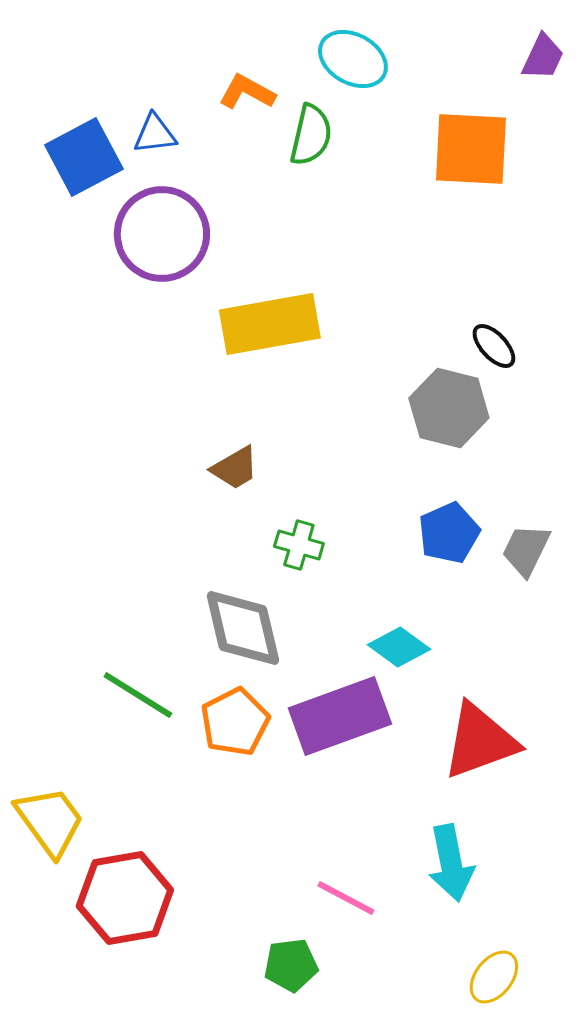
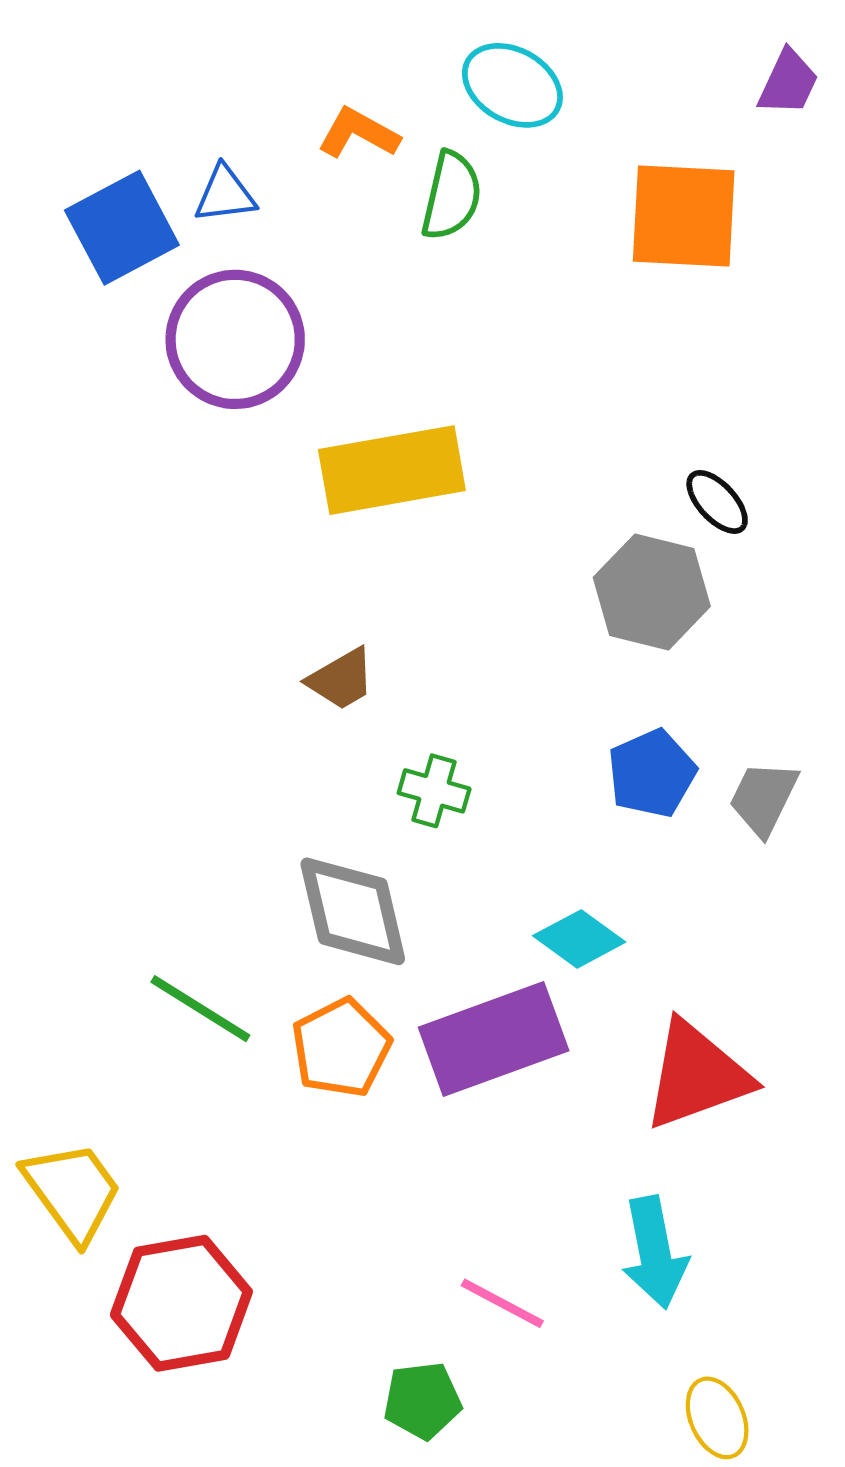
yellow ellipse: (494, 977) -> (717, 1418), turned -62

